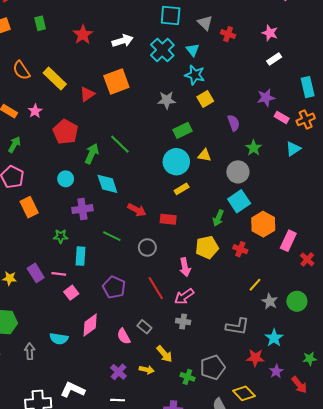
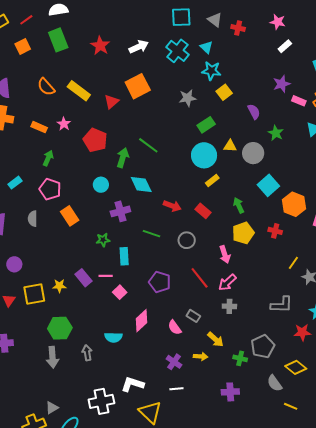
green rectangle: (40, 23) -> (58, 40), size x1.6
gray circle: (238, 172) -> (253, 153), moved
green arrow: (218, 218) -> (239, 205), moved, turned 140
red rectangle: (168, 219) -> (203, 211), turned 42

